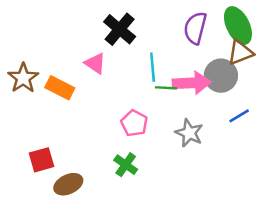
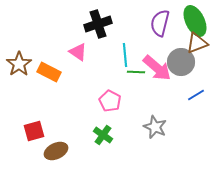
black cross: (120, 29) -> (98, 24), turned 32
pink arrow: (192, 83) -> (157, 68), turned 44
gray star: (189, 133) -> (155, 127), moved

